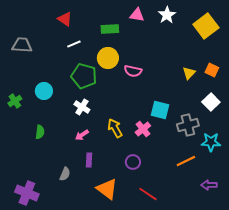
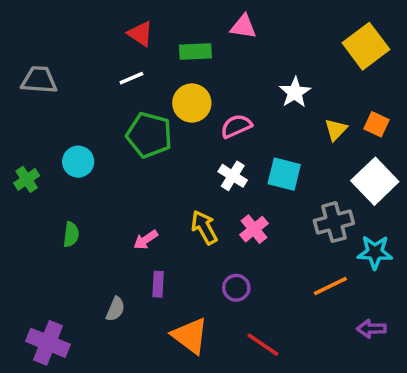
white star: (167, 15) -> (295, 92), moved
red triangle: (65, 19) -> (140, 34), moved
pink semicircle: (133, 71) -> (236, 126), turned 144
white square: (211, 102) -> (375, 181), size x1.4
white cross: (82, 107) -> (233, 176), moved
cyan square: (160, 110) -> (284, 174), moved

